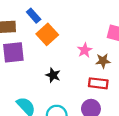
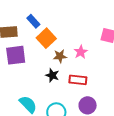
brown star: (103, 61) -> (60, 56), moved
red rectangle: (98, 83) -> (78, 80), moved

